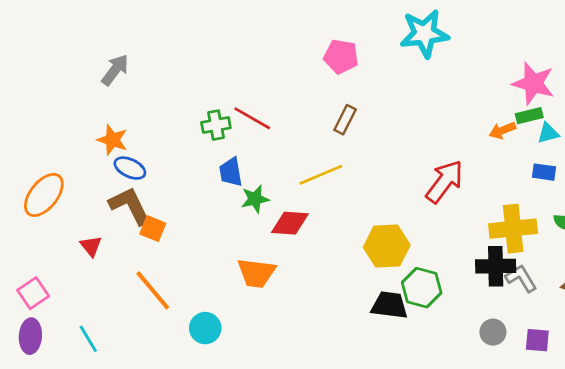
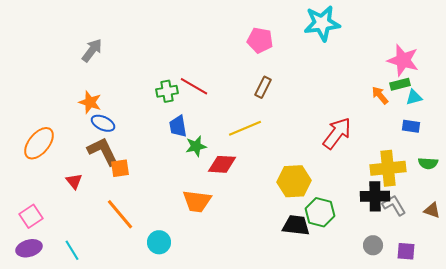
orange arrow: (502, 130) -> (380, 95), turned 72
orange square: (153, 229) -> (120, 168), turned -30
purple ellipse: (30, 336) -> (29, 248), turned 70

